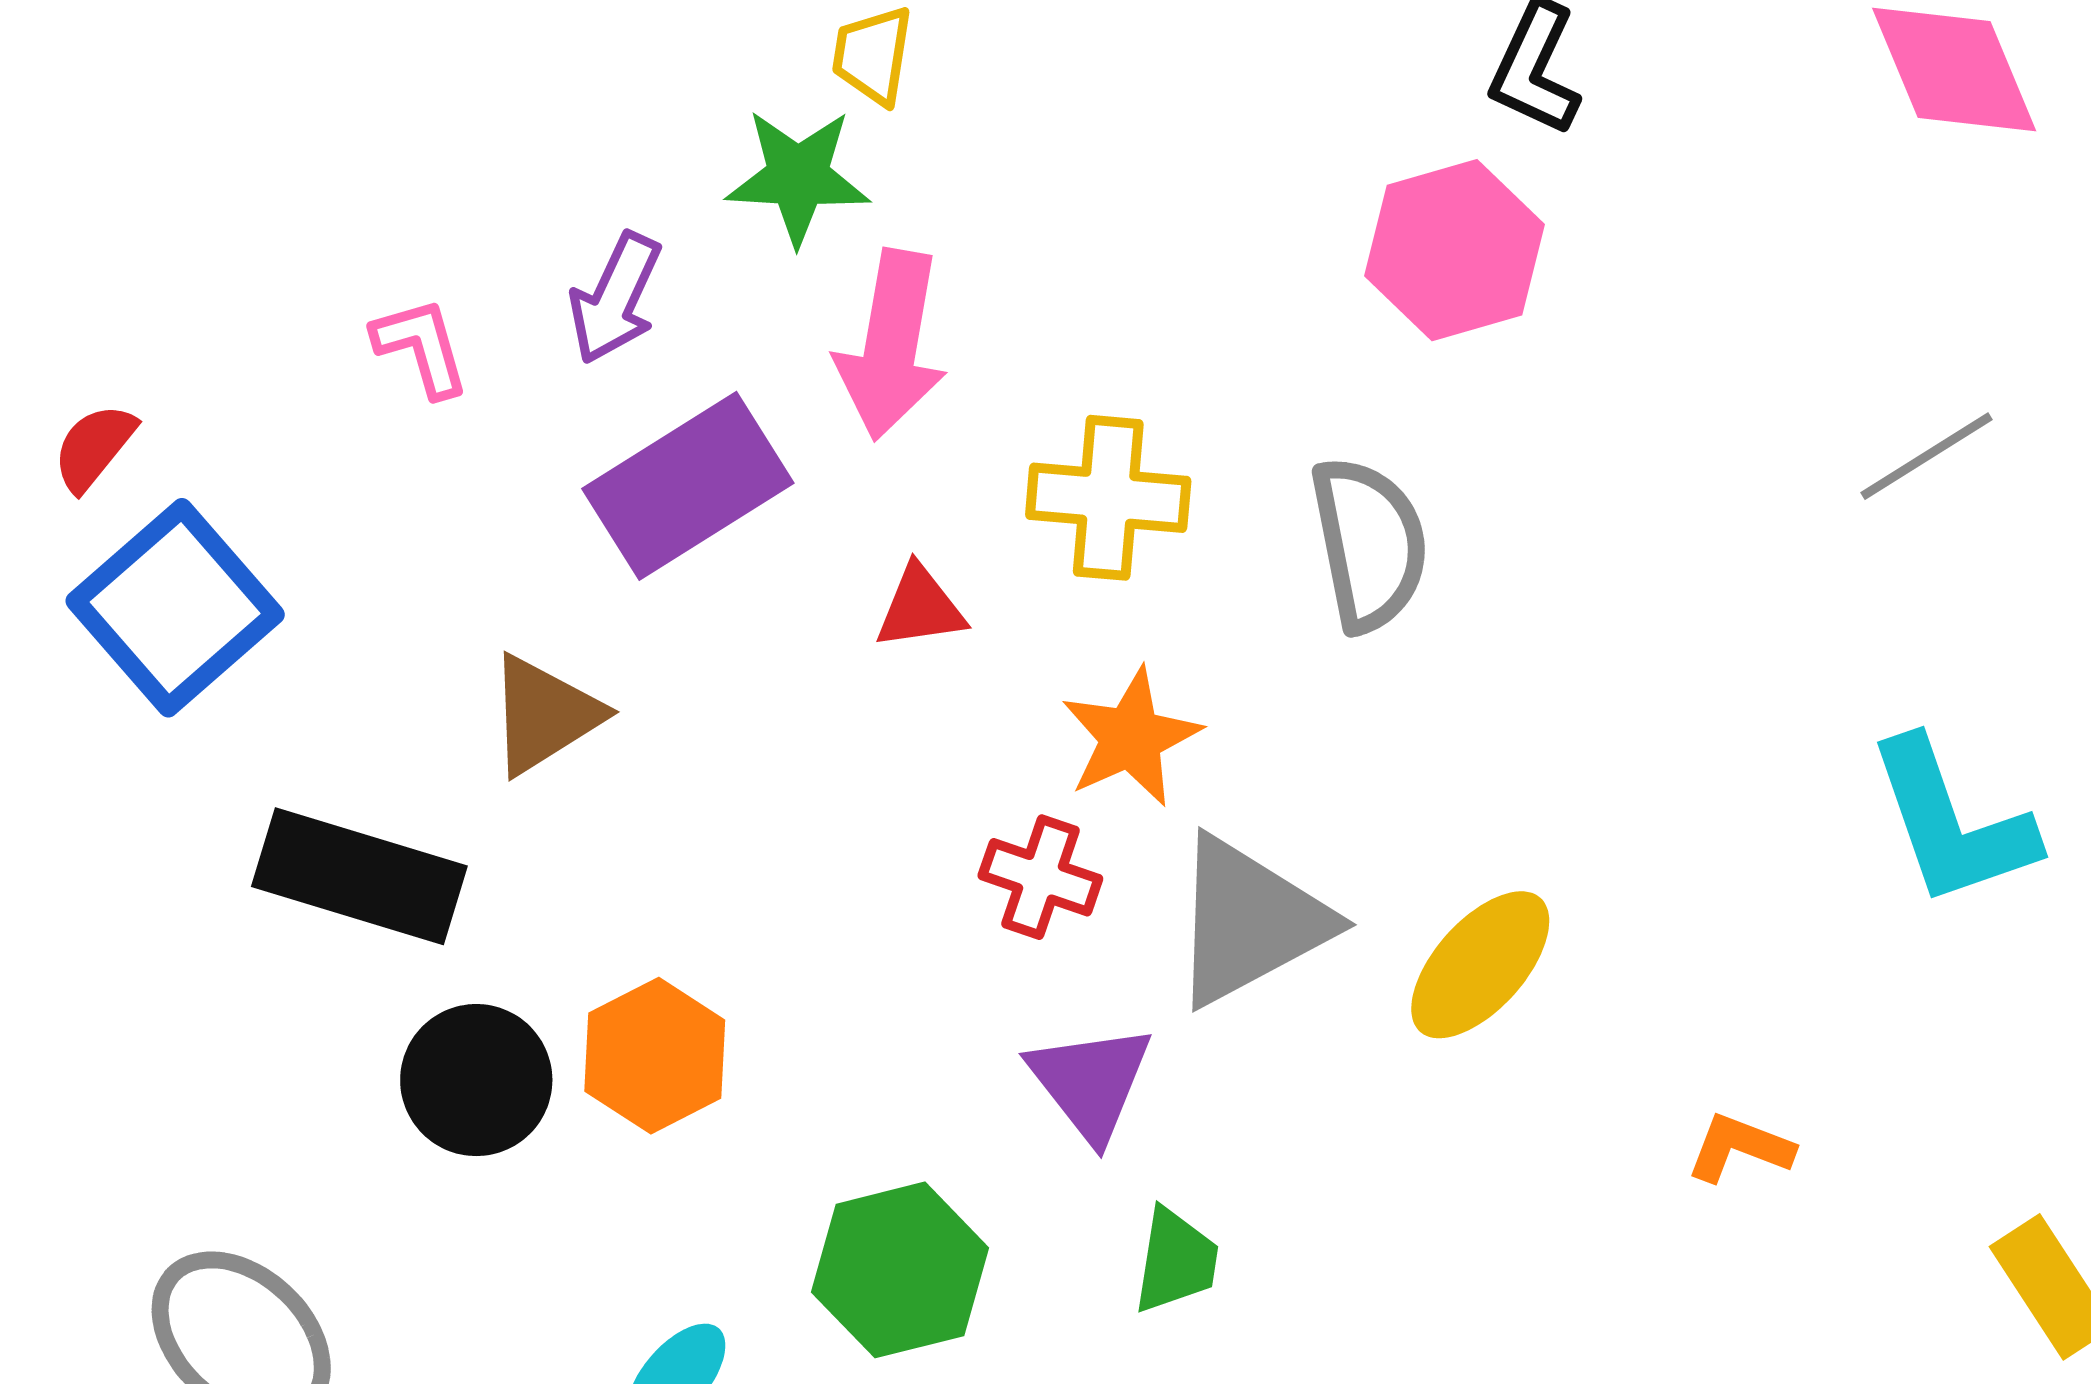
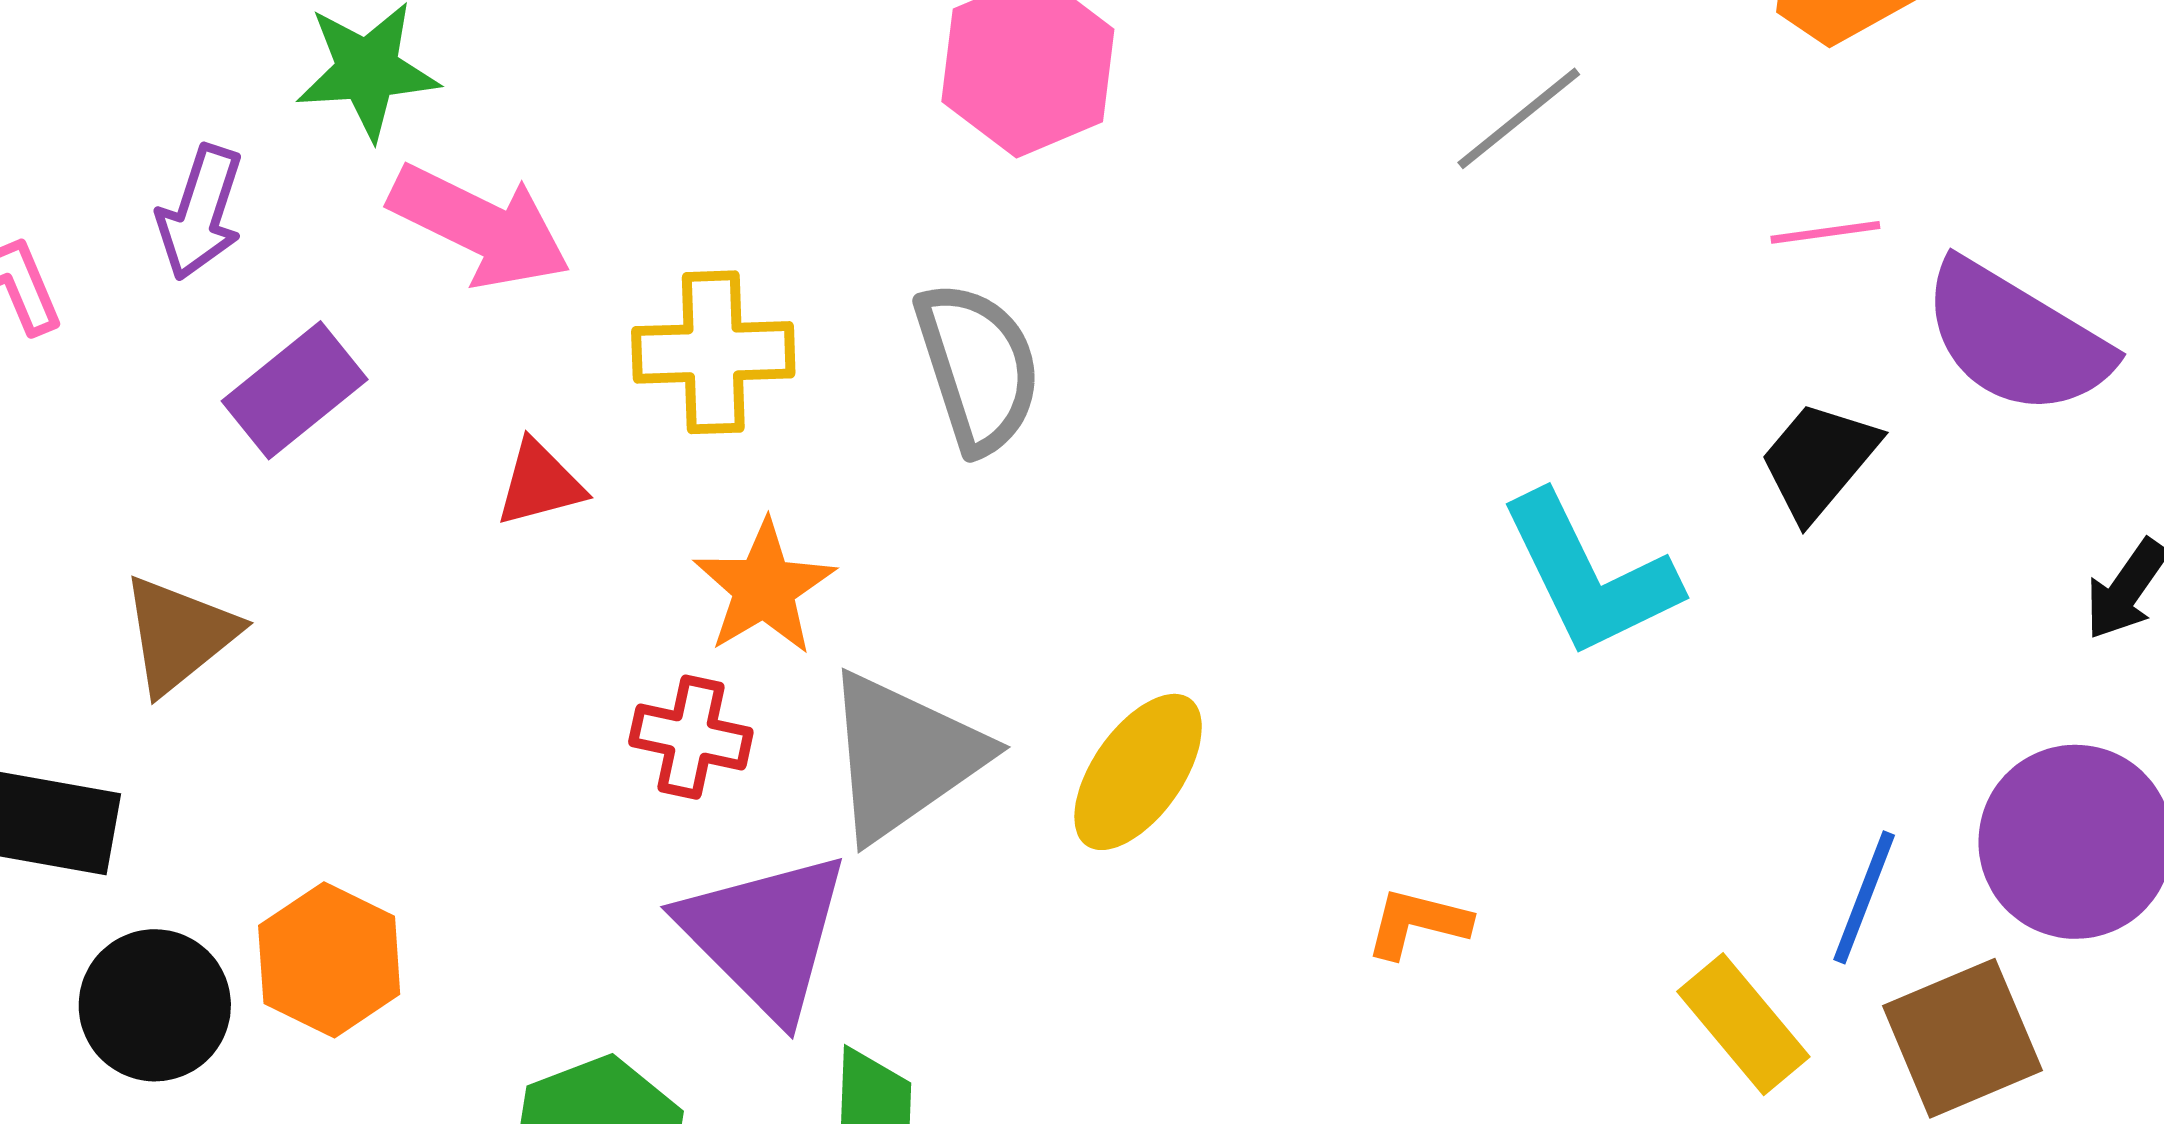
pink arrow: (891, 345) -> (480, 226), turned -67
gray line: (1927, 456) -> (1519, 118), moved
purple rectangle: (688, 486) -> (295, 390), size x0.7
purple triangle: (1090, 1082) -> (765, 935), size x1.4

